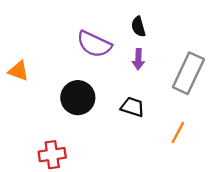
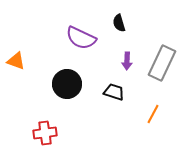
purple arrow: (138, 59) -> (127, 61), moved

